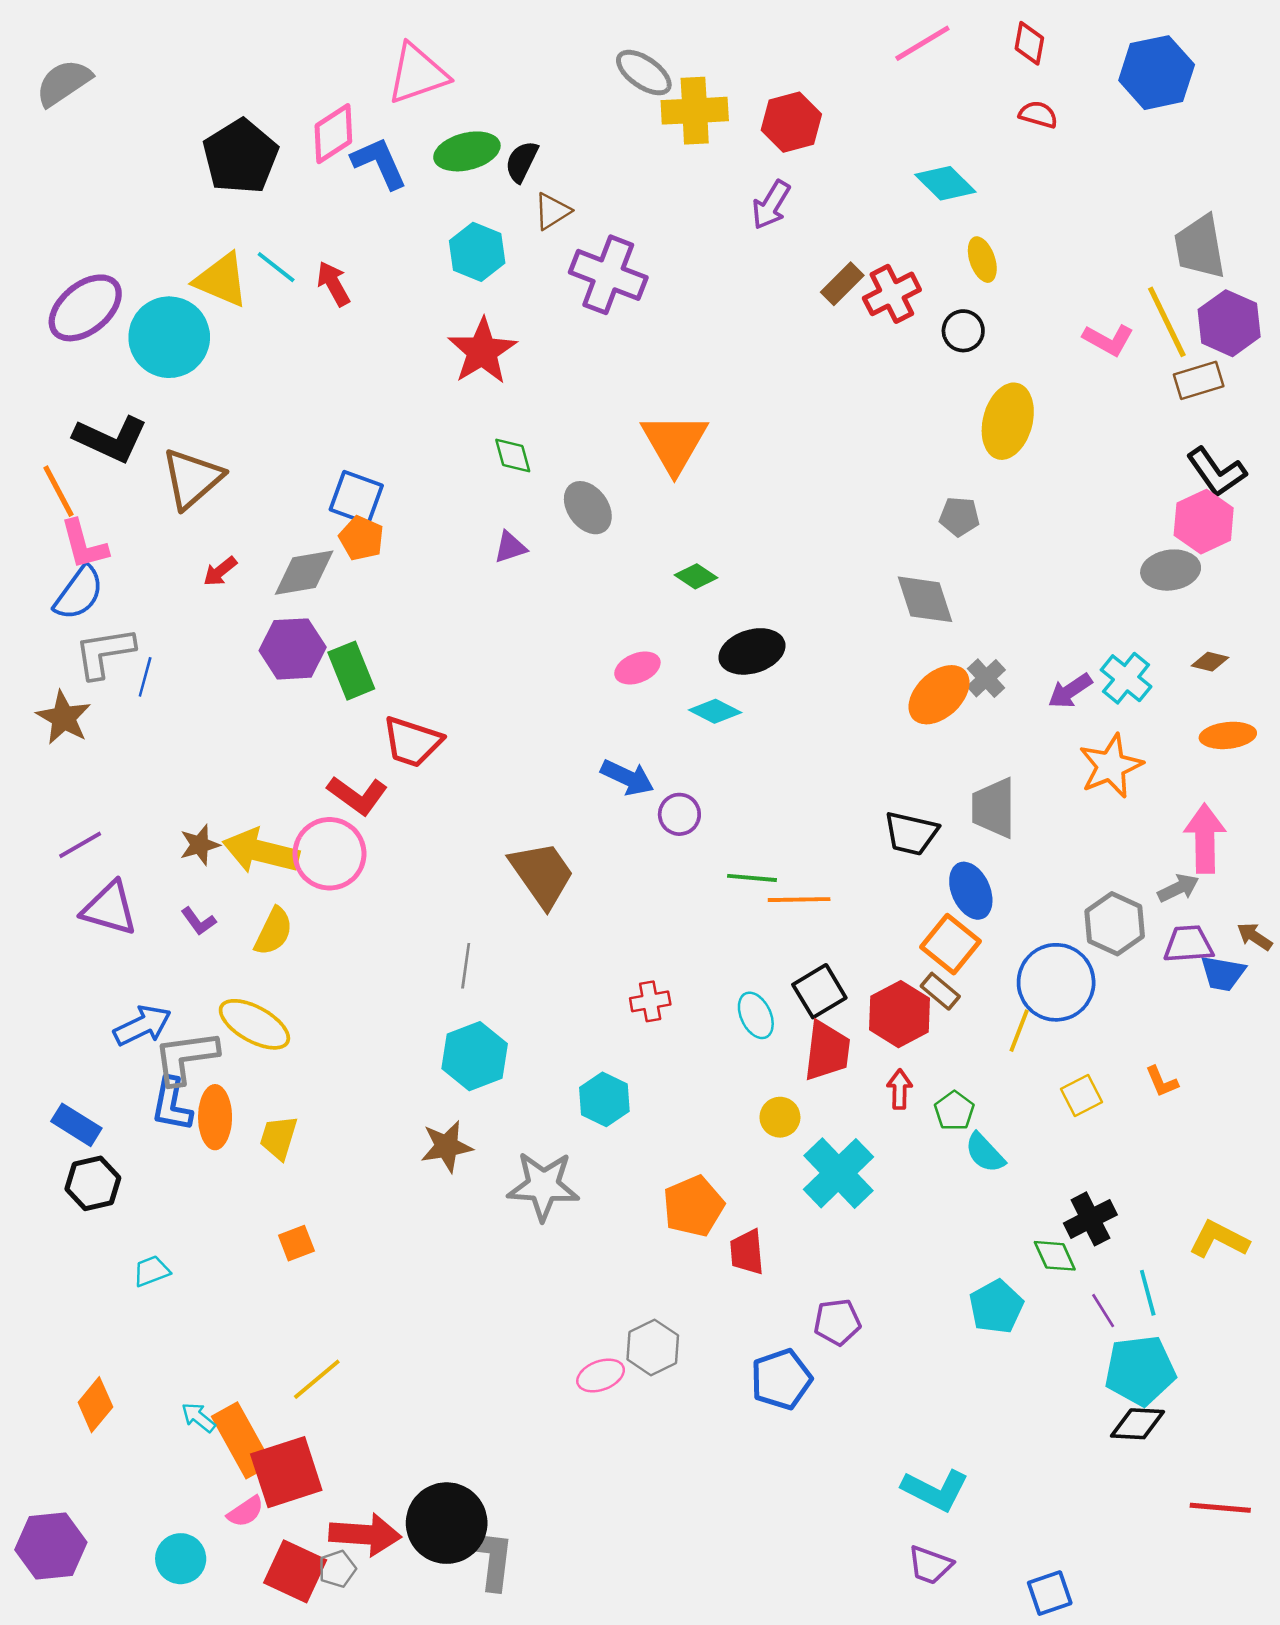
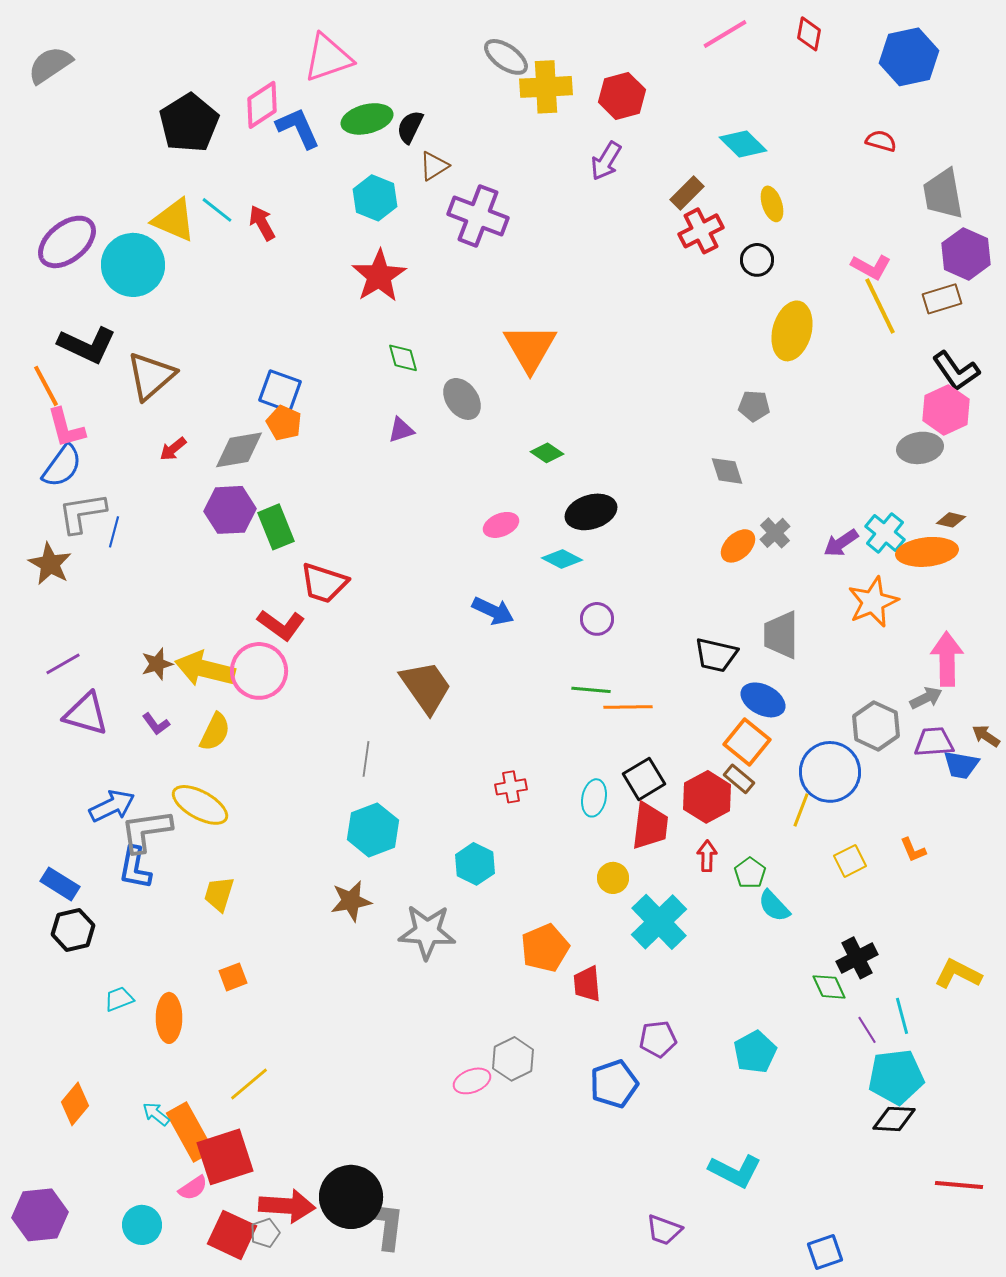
red semicircle: (1038, 115) -> (881, 141), moved
brown rectangle: (842, 284) -> (687, 193), moved
yellow line: (1167, 322) -> (880, 306), moved
gray diamond: (925, 599) -> (727, 471), size x0.7
orange ellipse: (939, 695) -> (738, 546), size x0.7
orange ellipse: (1228, 735) -> (927, 552), moved, size x1.4
purple circle: (679, 814) -> (597, 619), moved
blue ellipse: (971, 891) -> (763, 700), turned -39
cyan ellipse: (756, 1015) -> (594, 798), turned 36
orange ellipse: (215, 1117) -> (169, 1018), moved
cyan pentagon: (996, 1307) -> (755, 1052), moved
purple trapezoid: (930, 1565) -> (664, 1230), moved

